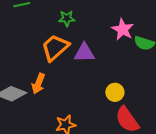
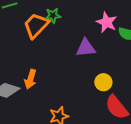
orange trapezoid: (55, 48) -> (36, 25), moved
purple triangle: (84, 53) -> (86, 48), moved

